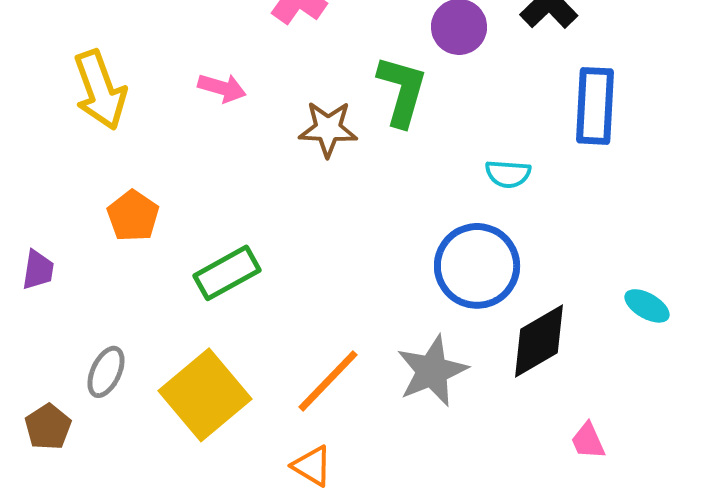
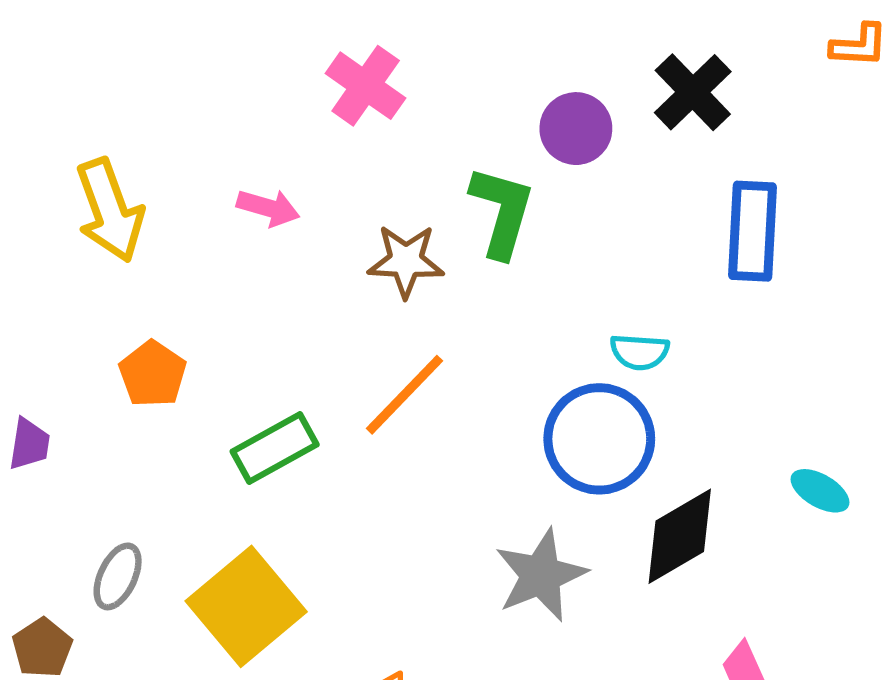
cyan semicircle: (508, 174) -> (640, 352), moved
orange line: (328, 381) -> (405, 395), moved

